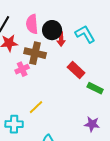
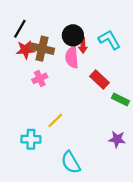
pink semicircle: (32, 24) -> (72, 57), moved
brown cross: (35, 53) -> (42, 49), moved

